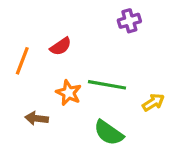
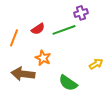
green line: (107, 85) -> (64, 30), moved, turned -30
brown arrow: (37, 118) -> (23, 74), size x1.6

